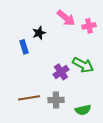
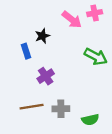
pink cross: (89, 26) -> (95, 13), moved
green arrow: (83, 65) -> (96, 57), moved
purple cross: (61, 72) -> (46, 76), moved

